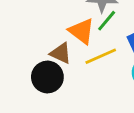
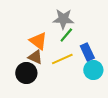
orange triangle: (81, 31) -> (38, 41), moved

